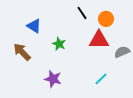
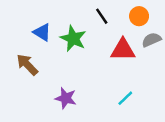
orange circle: (106, 19) -> (139, 16), moved
green star: (59, 44) -> (73, 39), moved, size x1.5
gray semicircle: (122, 52) -> (151, 40), moved

